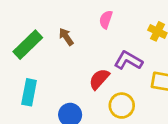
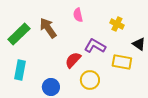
pink semicircle: (106, 20) -> (78, 15), turned -32
brown arrow: (66, 37) -> (48, 28), size x1.5

